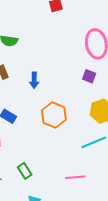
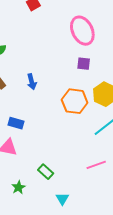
orange hexagon: (54, 115) -> (75, 101), moved

